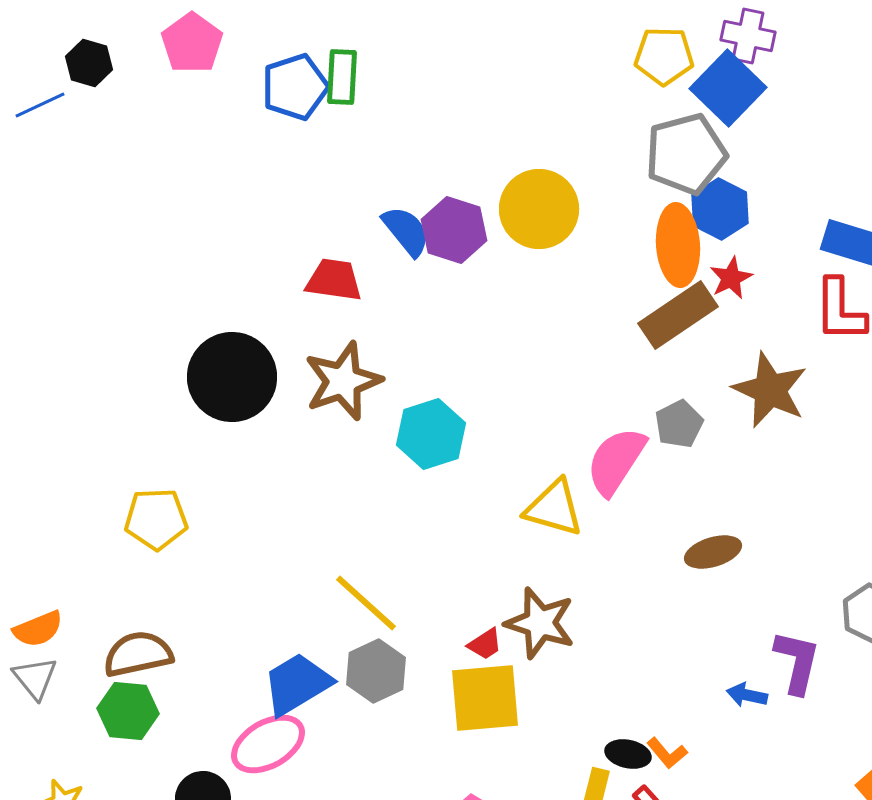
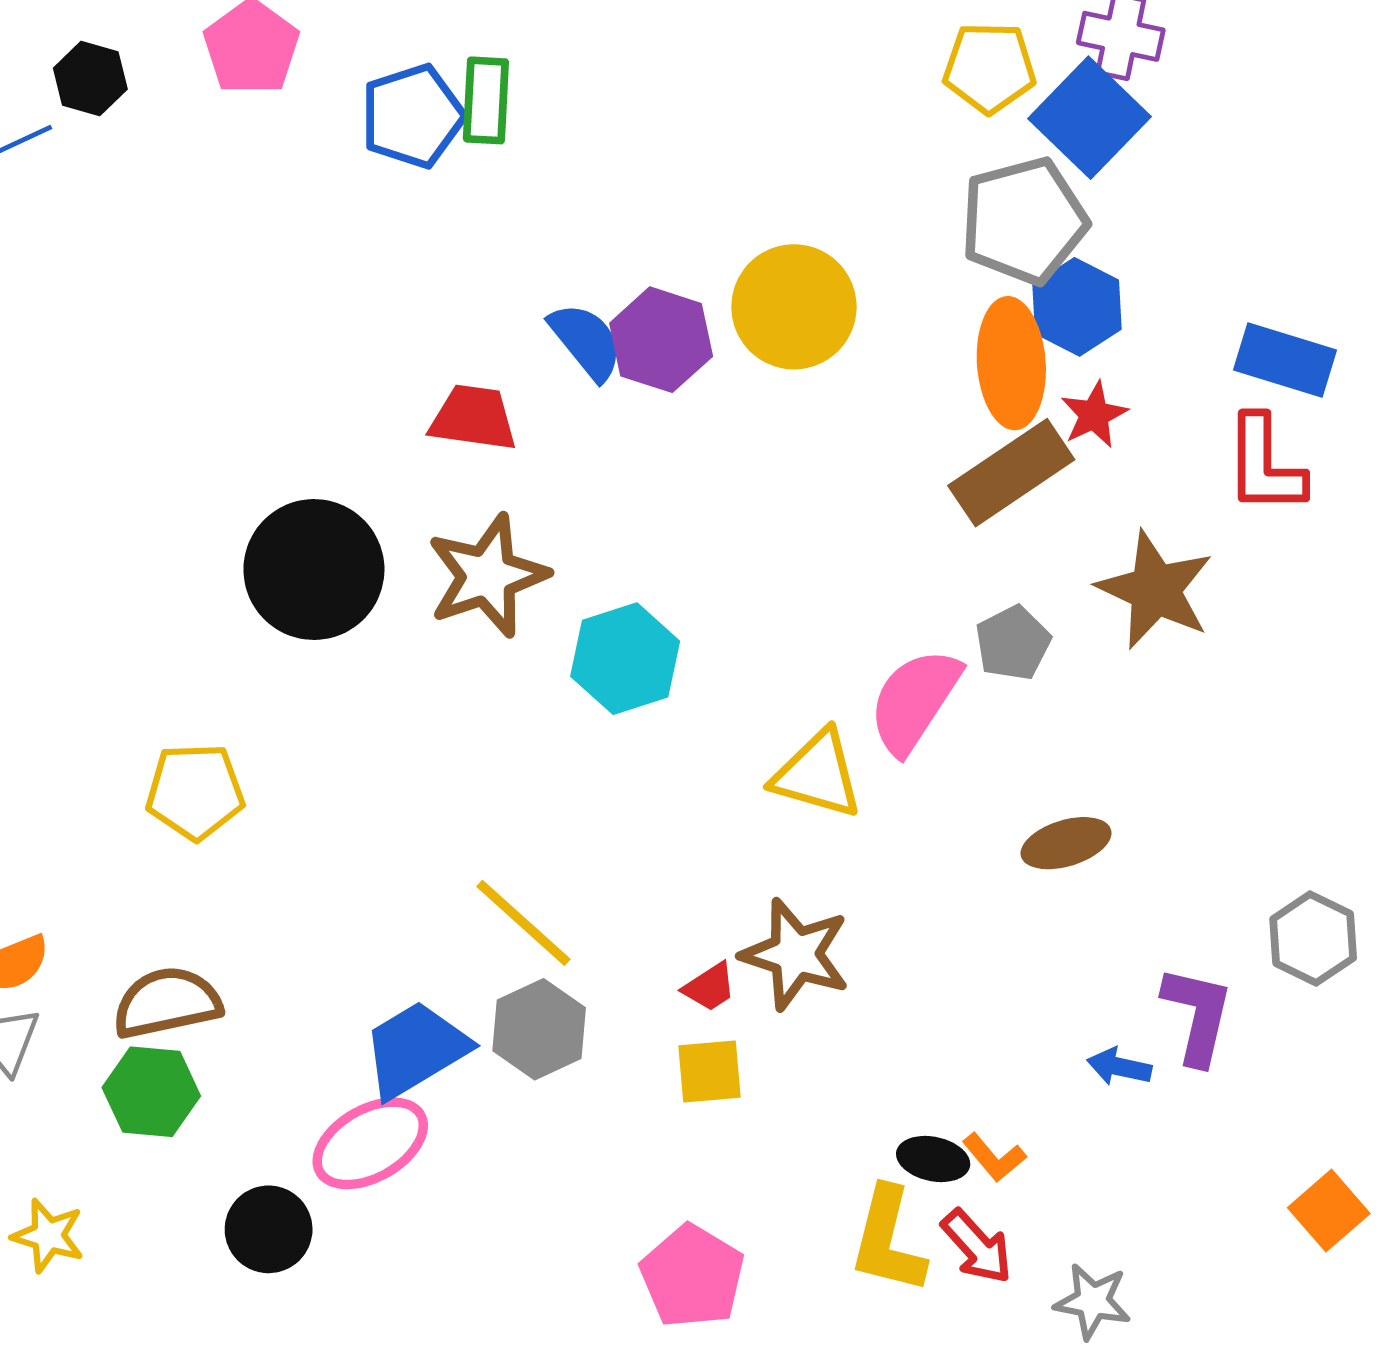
yellow square: (485, 698) -> (710, 1071), size x0.6

